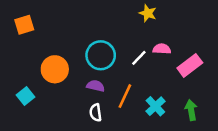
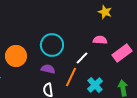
yellow star: (148, 13) -> (105, 12), moved
white line: (139, 58) -> (82, 58), moved

